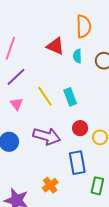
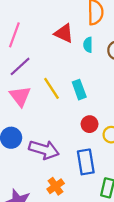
pink triangle: (17, 104) -> (20, 96), size x1.5
purple arrow: (47, 136) -> (44, 150), moved

